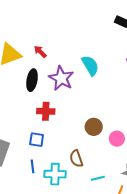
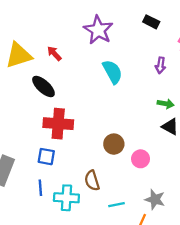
purple star: (61, 78) -> (98, 30), moved
black ellipse: (32, 80) -> (43, 86), turned -60
red cross: (46, 111) -> (58, 124), size x1.4

